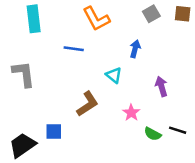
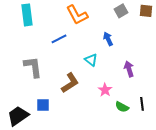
blue line: (74, 49) -> (59, 39), turned -35
blue arrow: (135, 49) -> (108, 39), turned -40
gray L-shape: (24, 74) -> (33, 67), moved
black line: (178, 130) -> (142, 104), turned 64

